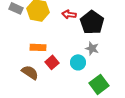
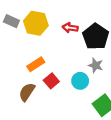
orange rectangle: (38, 47) -> (36, 64), turned -35
brown semicircle: (30, 72) -> (27, 92), turned -90

